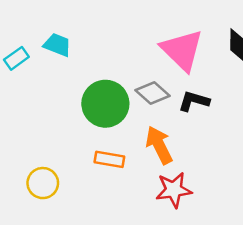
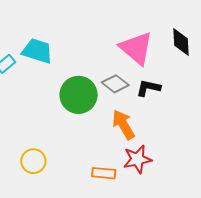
cyan trapezoid: (57, 45) -> (37, 51), size x1.4
orange rectangle: (109, 159) -> (104, 173), moved

